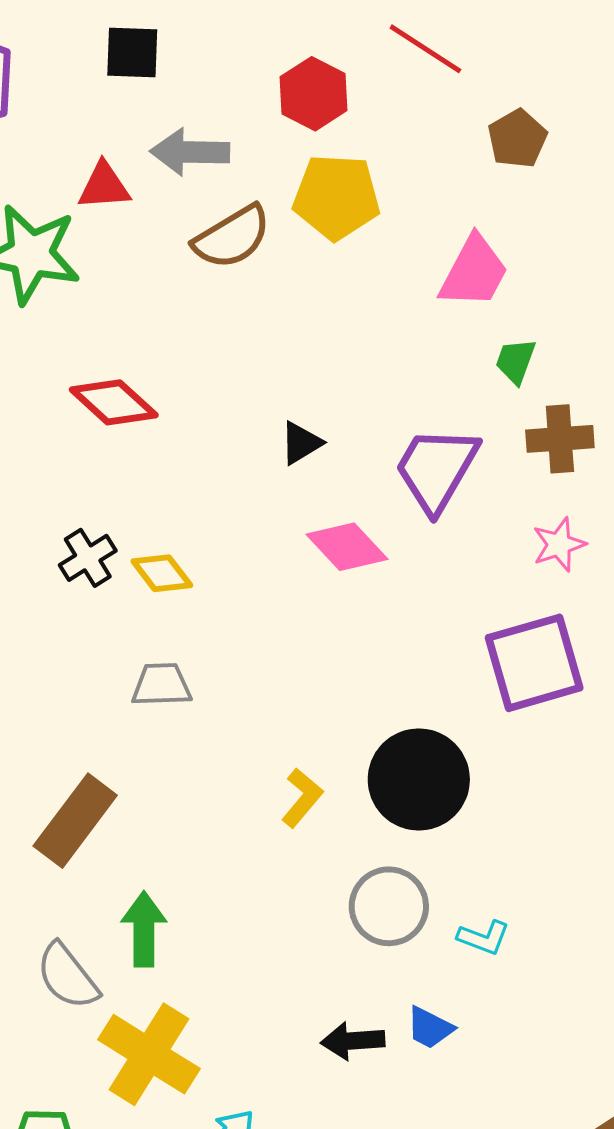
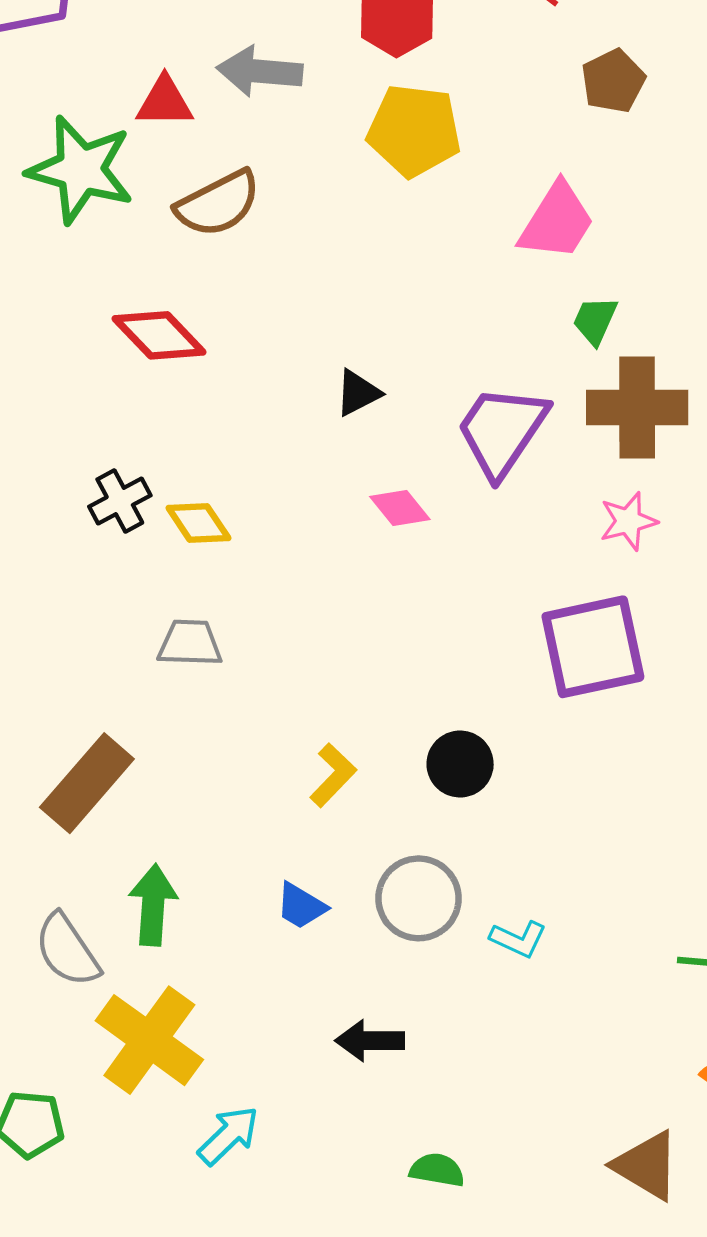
brown semicircle: (232, 237) -> (218, 204), moved
brown cross: (560, 439) -> (637, 407), size x1.4
pink diamond: (347, 547) -> (400, 508), size x0.7
black circle: (419, 779) -> (460, 764), size x0.6
blue trapezoid: (430, 1028) -> (301, 906), moved

